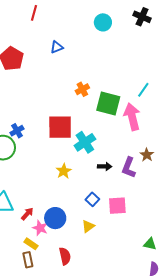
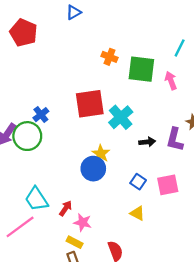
orange cross: (82, 89) -> (109, 57), turned -32
pink arrow: (132, 117) -> (171, 81), size x0.6
blue circle: (55, 218) -> (93, 169), moved
yellow triangle: (88, 226) -> (137, 213), turned -48

